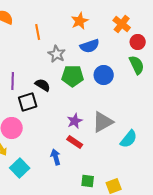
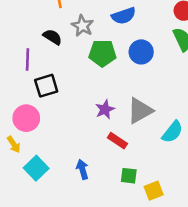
black semicircle: (43, 85) -> (52, 37), moved
red rectangle: (75, 142) -> (117, 141), moved
blue arrow: (56, 157) -> (82, 169), moved
green square: (88, 181) -> (129, 176), moved

